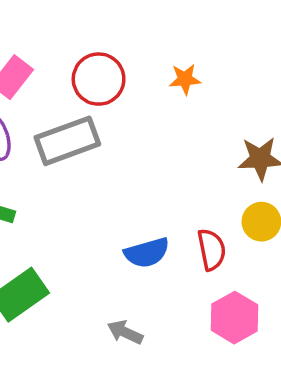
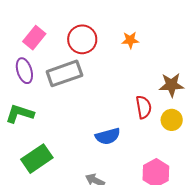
red semicircle: (212, 250) -> (144, 107), moved

